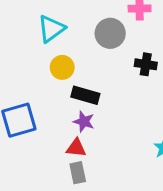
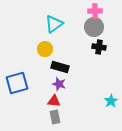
cyan triangle: (51, 29) -> (54, 24), moved
gray circle: (110, 33) -> (94, 27), moved

